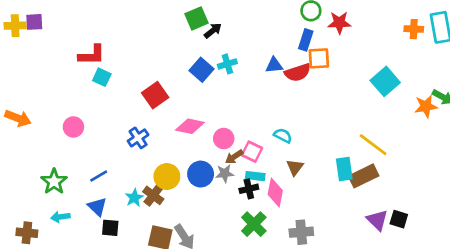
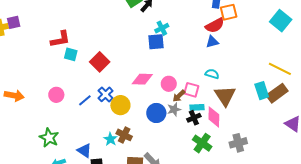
blue triangle: (274, 65) -> (212, 42), moved
blue square: (201, 70) -> (156, 42), moved, turned -36
red square: (155, 95) -> (100, 62), moved
brown triangle: (295, 167) -> (225, 96), size x1.6
blue line: (99, 176) -> (85, 100), moved
yellow circle: (167, 176) -> (120, 105), moved

